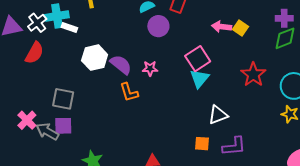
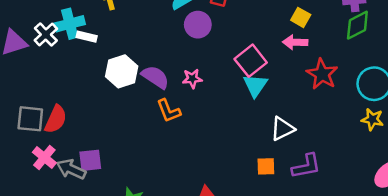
pink arrow: (222, 27) -> (295, 42), moved
red semicircle: (34, 53) -> (56, 119), moved
gray square: (63, 99) -> (30, 119), moved

